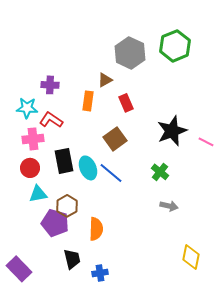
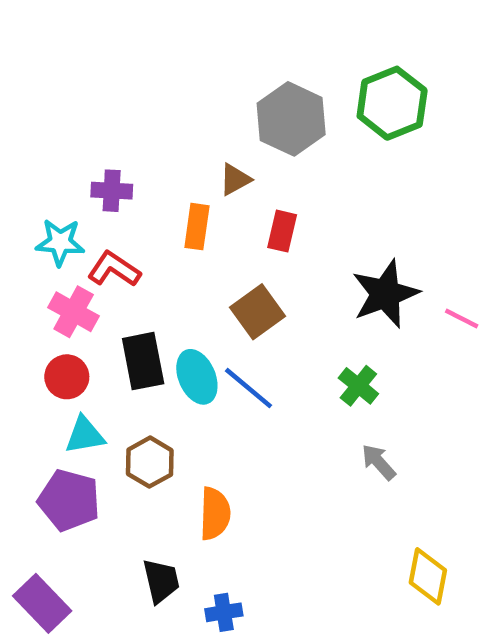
red rectangle: (126, 103) -> (282, 231), turned 36
pink cross: (33, 139) -> (74, 312), turned 35
gray arrow: (169, 206) -> (379, 462), turned -144
purple pentagon: (55, 223) -> (69, 500), moved

